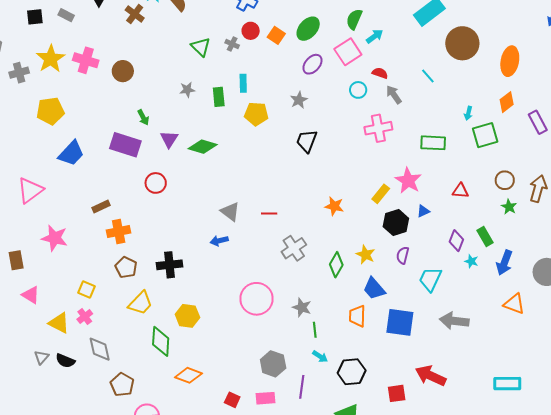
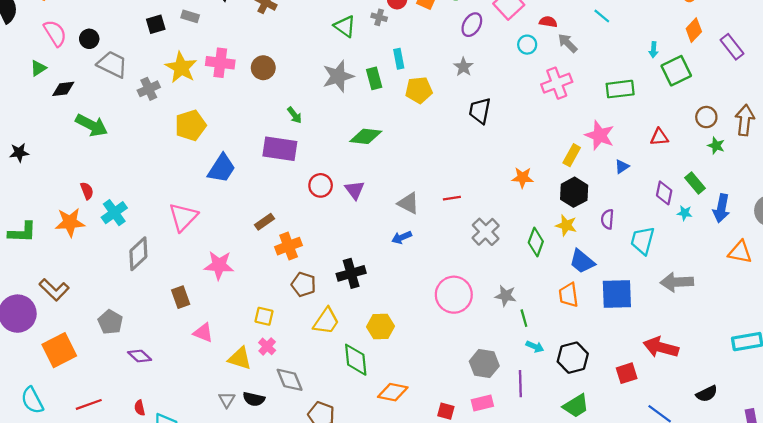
gray star: (187, 90) -> (338, 76), size x1.8
purple triangle: (169, 139) -> (355, 190), moved
black hexagon: (396, 222) -> (574, 192), moved

